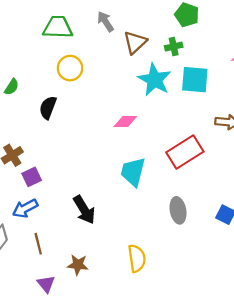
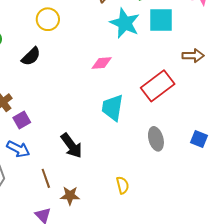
black semicircle: (48, 108) -> (31, 56), turned -150
blue arrow: (25, 208) -> (18, 149), turned -120
brown line: (38, 244) -> (46, 178), moved
yellow semicircle: (137, 258) -> (123, 185), size x0.7

